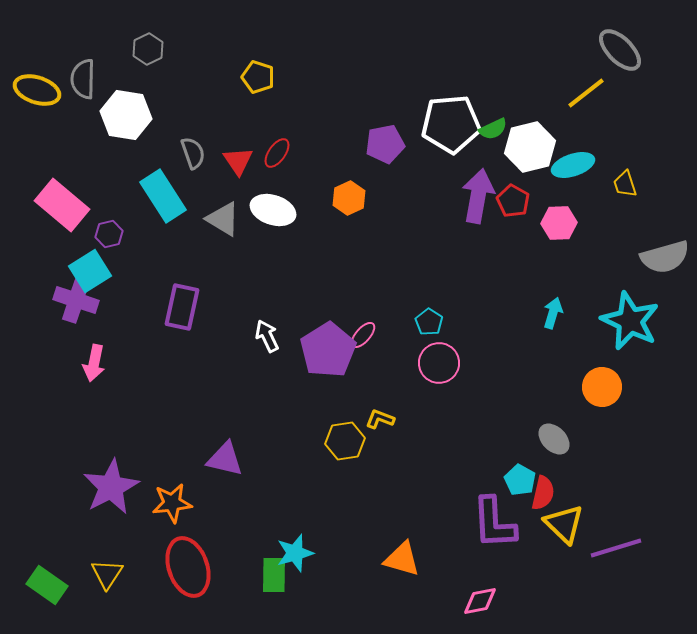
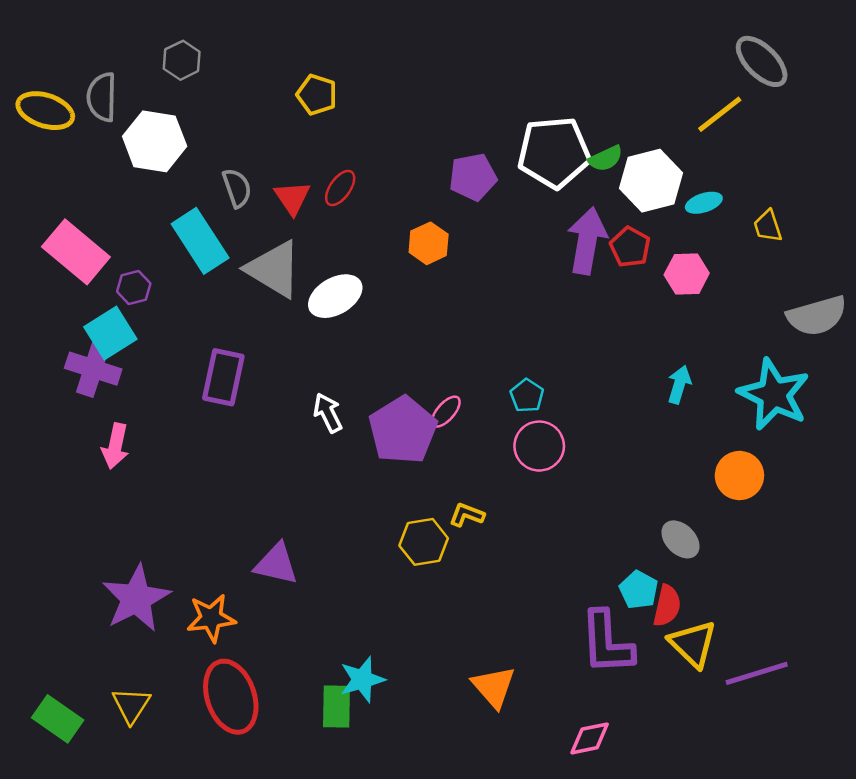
cyan ellipse: (573, 165) -> (704, 203), size x0.7
white ellipse: (273, 210) -> (335, 296), moved, turned -48
gray triangle: (223, 219) -> (274, 269), size x1.4
orange triangle: (402, 559) -> (494, 687), turned 33

